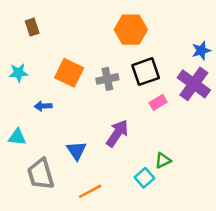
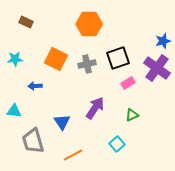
brown rectangle: (32, 27) -> (26, 22), turned -48
orange hexagon: (131, 30) -> (89, 24), moved
green triangle: (163, 160) -> (132, 115), moved

